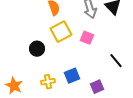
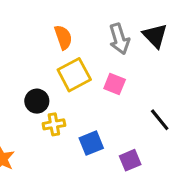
yellow cross: (48, 82) -> (54, 124), moved

